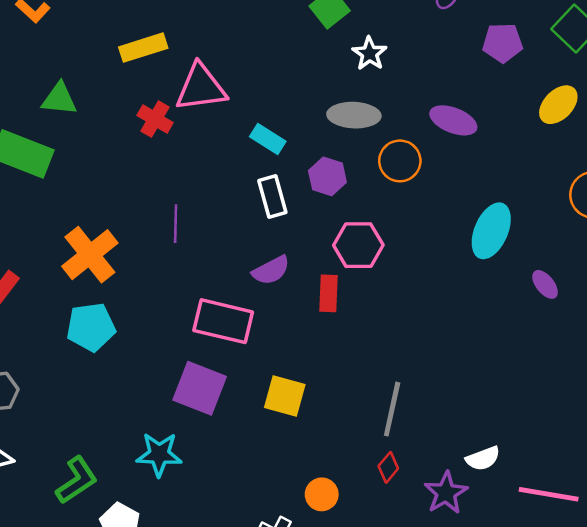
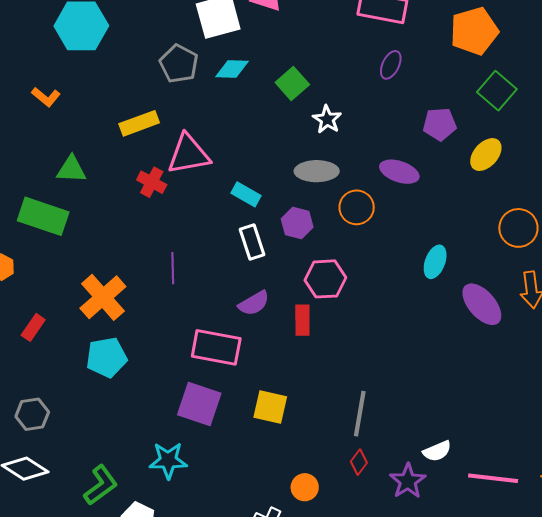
purple pentagon: (503, 43) -> (440, 124), moved
cyan ellipse: (491, 231) -> (435, 262), size x0.7
purple ellipse: (545, 284) -> (482, 304), size x1.8

